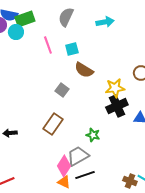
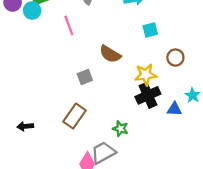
cyan square: (72, 49) -> (150, 30), moved
gray square: (62, 90) -> (85, 77), turned 32

